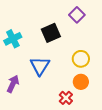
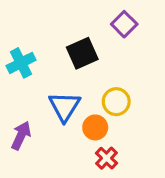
yellow circle: (81, 59) -> (116, 102), moved
orange circle: (81, 82) -> (95, 127), moved

